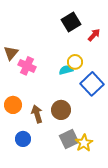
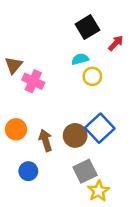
cyan semicircle: (66, 70) -> (80, 59), moved
blue square: (92, 84) -> (100, 128), moved
yellow star: (84, 143) -> (99, 191), moved

